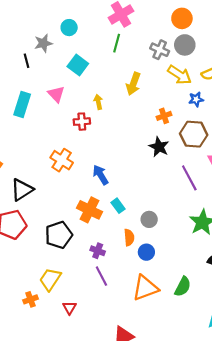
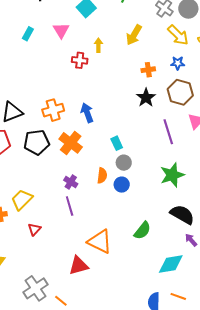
blue star: (196, 99) -> (178, 63), moved
cyan rectangle: (22, 105) -> (28, 34), size x0.6
orange cross: (164, 116) -> (148, 70), moved
orange cross: (62, 160) -> (53, 110), moved, turned 30
cyan rectangle: (118, 206) -> (117, 143), moved
black pentagon: (59, 235) -> (37, 142), moved
blue circle: (146, 252) -> (122, 185), moved
orange triangle: (145, 288) -> (100, 242), moved, turned 36

